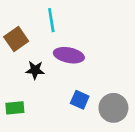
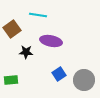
cyan line: (51, 20) -> (38, 15), turned -72
blue square: (80, 100) -> (59, 74), turned 32

